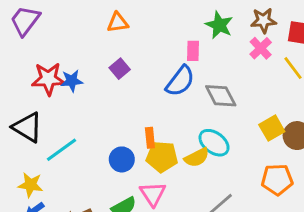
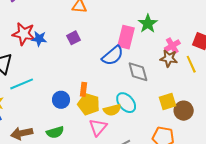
brown star: (264, 20) -> (169, 58), moved
pink rectangle: (193, 51) -> (126, 37), size x1.6
pink triangle: (153, 194) -> (98, 127), moved

